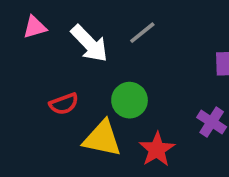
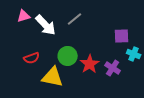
pink triangle: (35, 27) -> (24, 16), moved
red star: (157, 149) -> (90, 64), moved

